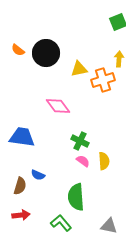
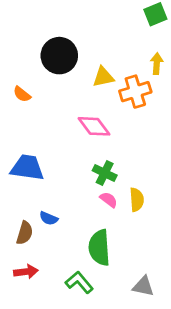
orange semicircle: (18, 50) -> (22, 94), moved
pink diamond: (58, 106) -> (94, 126), moved

